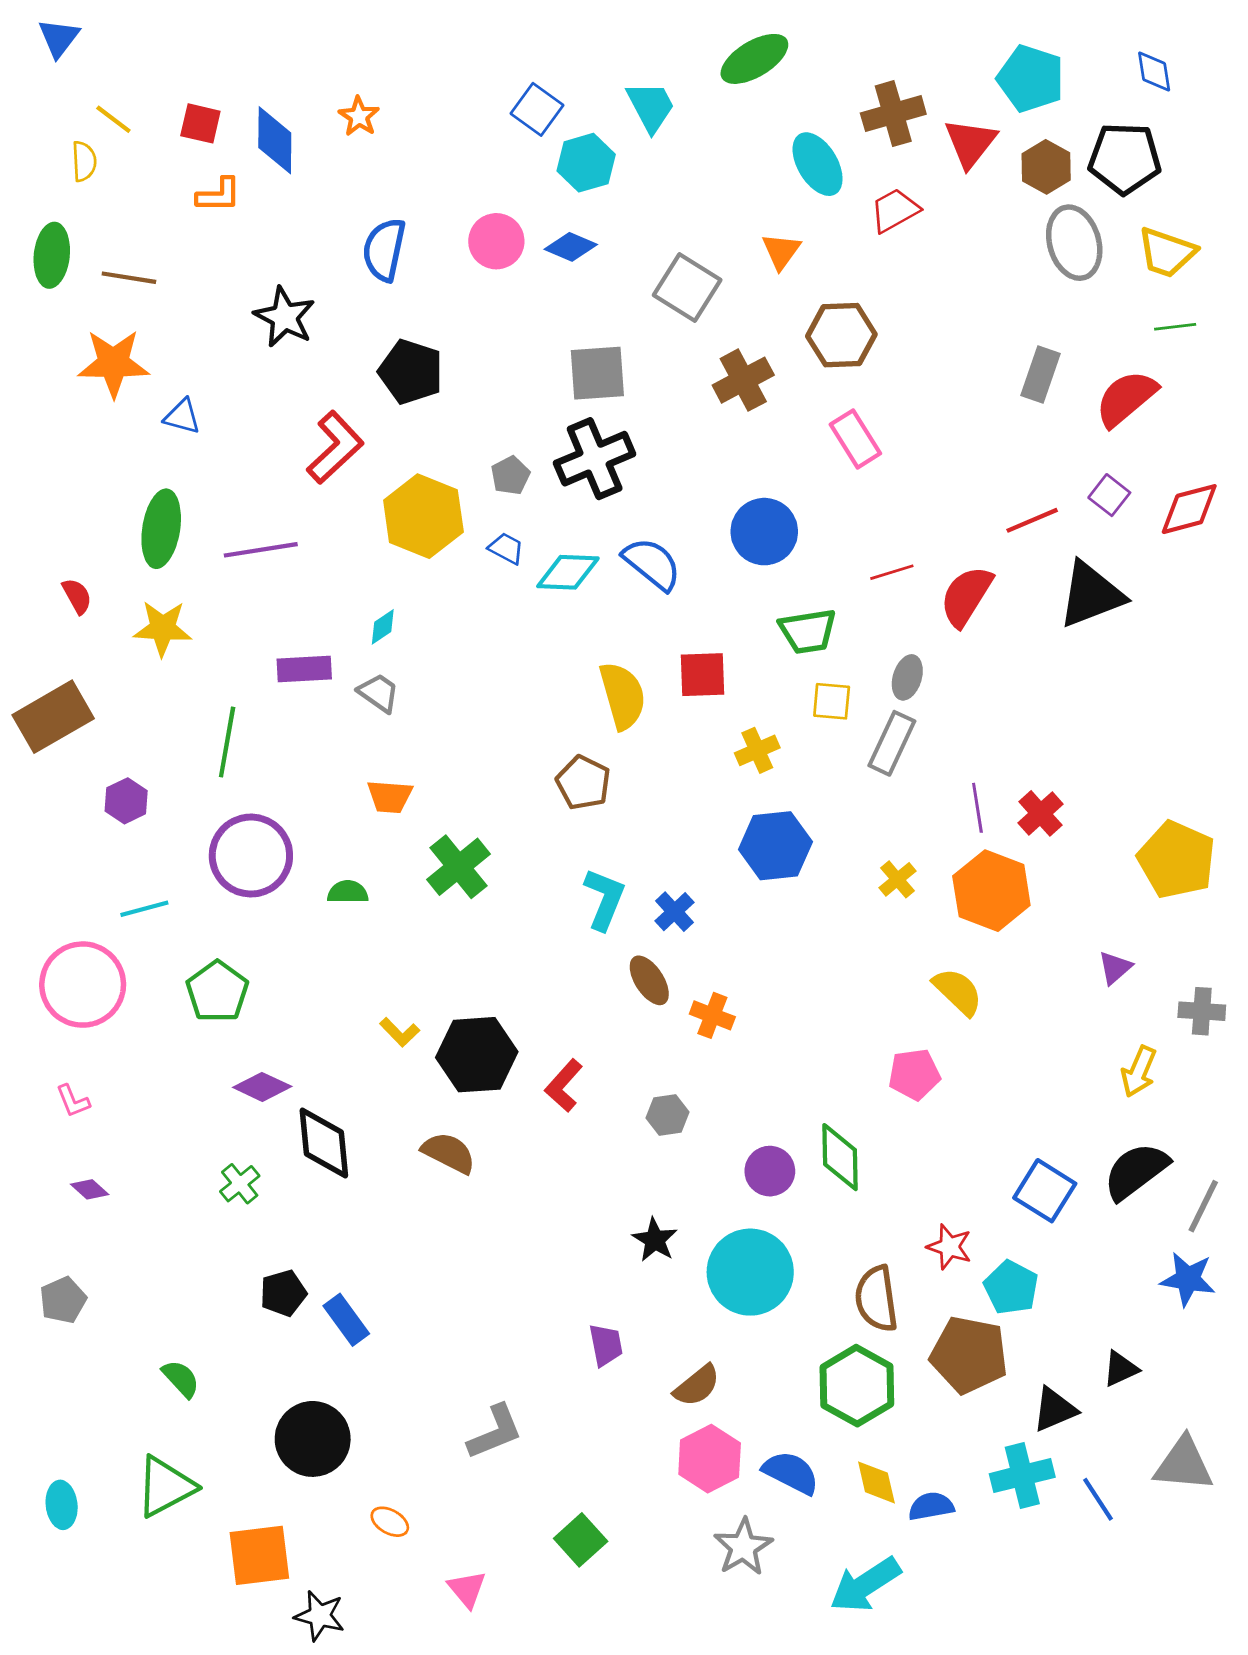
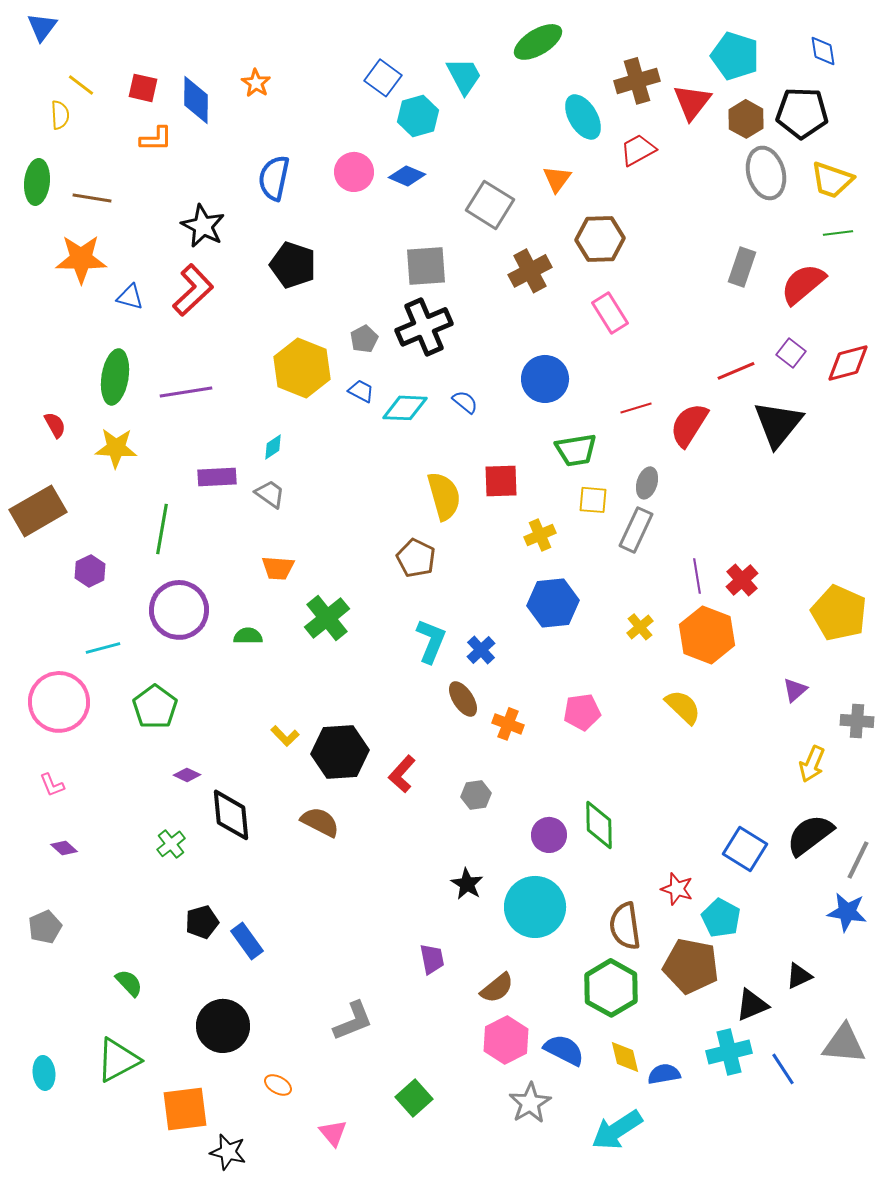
red L-shape: (335, 447) -> (193, 290), moved
blue semicircle: (652, 564) -> (465, 402), size x0.6
black triangle: (1091, 595) -> (778, 424), turned -30
pink pentagon: (914, 1074) -> (582, 712), moved
purple diamond: (262, 1087) -> (187, 775), size x0.7

